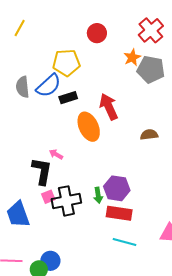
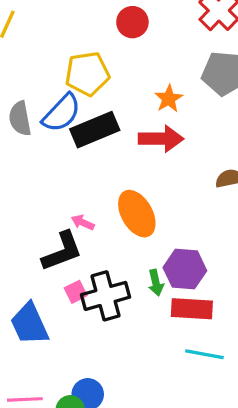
orange star: (132, 57) -> (169, 99), moved
black rectangle: (68, 98) -> (95, 130), size x1.6
red arrow: (109, 107) -> (161, 139), turned 120
orange ellipse: (89, 127) -> (137, 214), moved
black L-shape: (42, 171) -> (62, 251), turned 64

